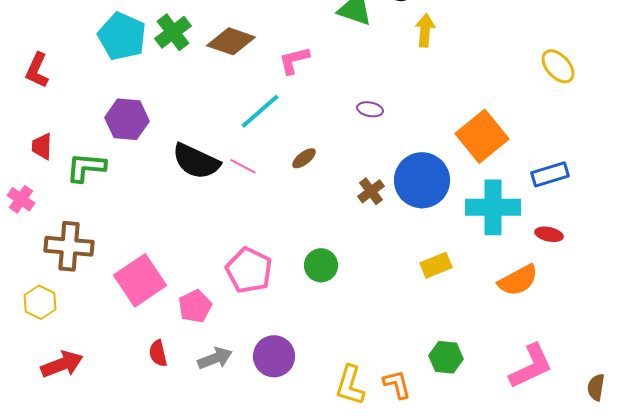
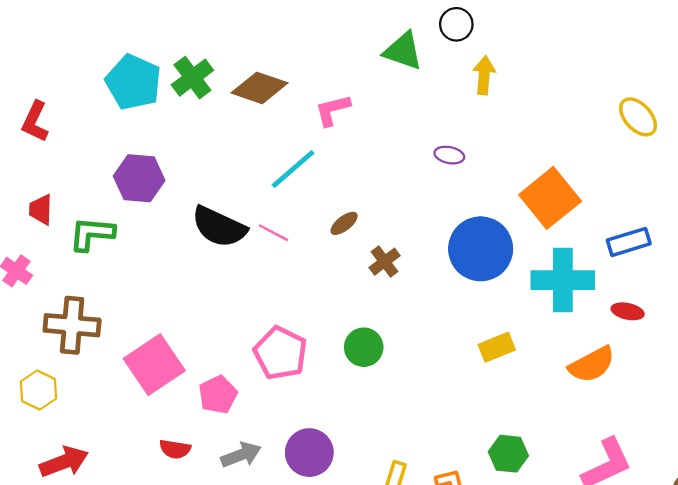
purple ellipse: (370, 109) -> (449, 155), moved
brown cross: (371, 191) -> (385, 262), moved
red semicircle: (158, 353) -> (175, 449), turned -68

